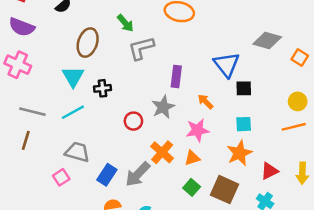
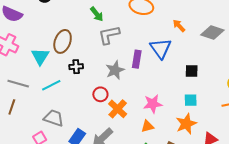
brown ellipse: (88, 43) -> (63, 41), moved
blue triangle: (227, 65) -> (161, 48), moved
cyan triangle: (73, 77) -> (40, 56), moved
orange arrow: (205, 102) -> (179, 26), moved
gray star: (163, 107) -> (115, 70), moved
orange cross: (162, 152) -> (118, 109), moved

